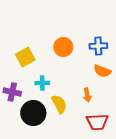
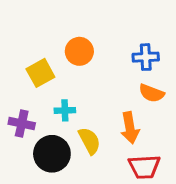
orange circle: (63, 47) -> (79, 51), moved
orange arrow: (87, 95) -> (130, 128), size x1.5

